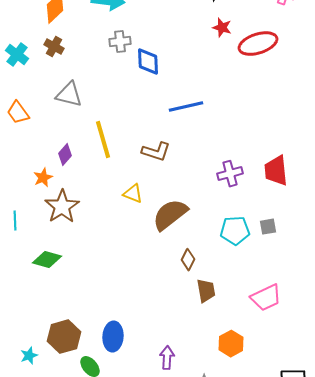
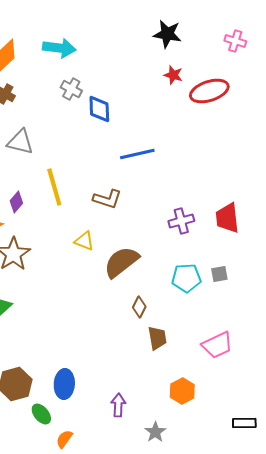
gray cross: (120, 42) -> (71, 89), turned 35

